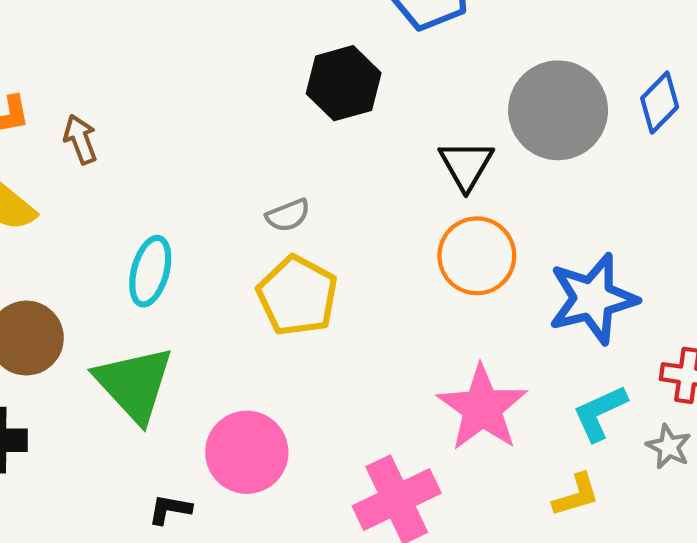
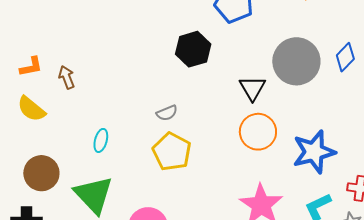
cyan ellipse: (150, 271) -> (101, 140), size x0.7

